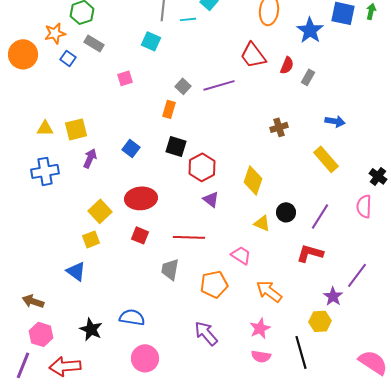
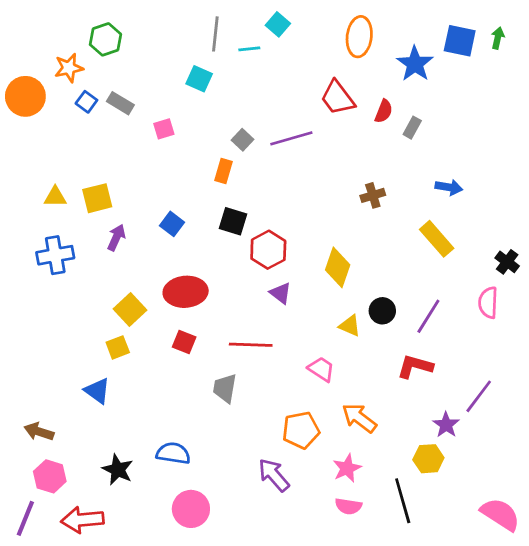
gray rectangle: (94, 43) -> (120, 103), moved
orange pentagon: (214, 284) -> (301, 430), moved

